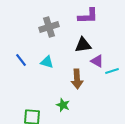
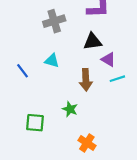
blue line: (21, 60) -> (23, 71), moved
cyan line: (112, 71) -> (117, 79), moved

